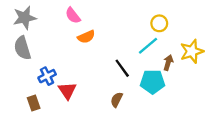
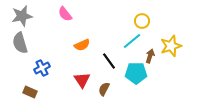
orange semicircle: (86, 37) -> (82, 45), moved
red triangle: (67, 91) -> (82, 80), moved
brown rectangle: (34, 103) -> (30, 92), turned -48

